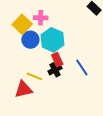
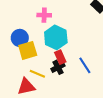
yellow square: (22, 24) -> (28, 50), moved, turned 30
blue circle: (30, 40) -> (20, 38), moved

